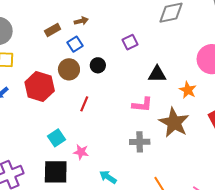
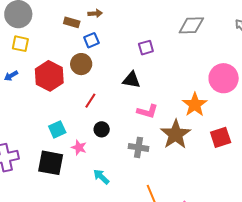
brown arrow: (81, 21) -> (95, 13), moved
brown rectangle: (53, 30) -> (72, 22), turned 35
black circle: (98, 65) -> (102, 129), moved
black triangle: (157, 74) -> (131, 80), moved
orange star: (188, 90) -> (195, 105), size x1.4

